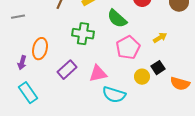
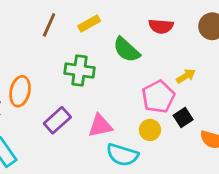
pink pentagon: (128, 48) -> (158, 97), moved
yellow circle: (142, 77) -> (150, 130), moved

